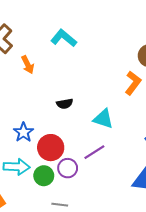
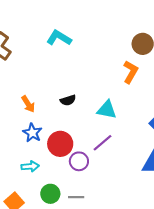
orange arrow: (28, 65) -> (28, 104), moved
cyan arrow: (17, 167) -> (30, 166), size x0.7
green circle: (44, 176) -> (50, 194), moved

